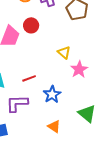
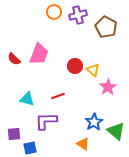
red circle: (31, 25) -> (75, 66), moved
blue star: (52, 94) -> (94, 122), moved

